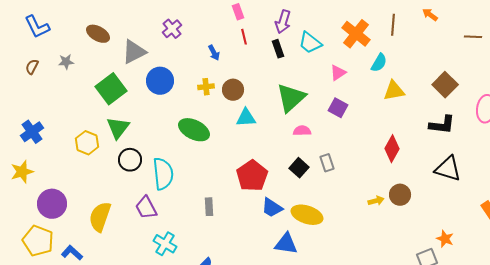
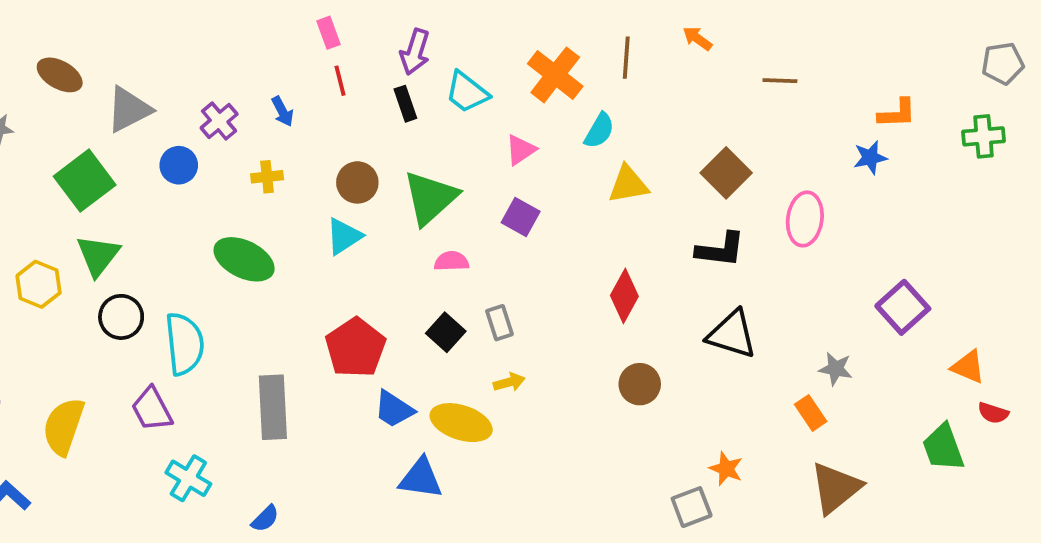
purple cross: (172, 29) -> (219, 121), moved
blue circle: (160, 81) -> (179, 165), size x0.7
brown circle: (233, 90) -> (357, 182), moved
cyan triangle: (246, 118) -> (344, 236), turned -30
yellow arrow: (376, 201) -> (509, 382), moved
gray rectangle: (209, 207) -> (273, 407), size x1.8

